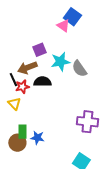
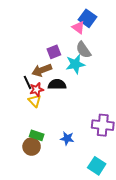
gray semicircle: (79, 69) -> (83, 50), moved
yellow triangle: (14, 104) -> (35, 101), moved
green rectangle: (22, 132) -> (37, 135), turned -72
blue star: (37, 138) -> (67, 138), moved

